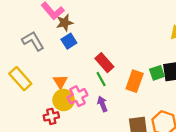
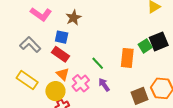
brown star: (65, 23) -> (74, 18), moved
blue square: (69, 41) -> (62, 37), turned -32
red rectangle: (104, 63) -> (60, 54), moved
yellow circle: (64, 100) -> (55, 91), moved

